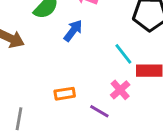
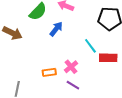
pink cross: (120, 90) -> (71, 67), moved

